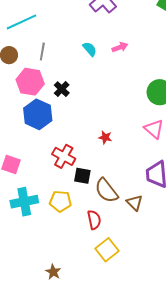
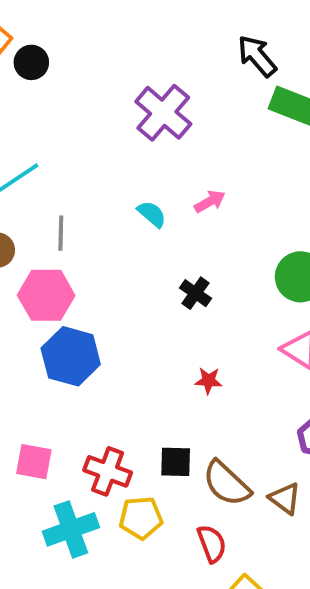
black cross: (62, 89) -> (195, 293), moved
red cross: (64, 156) -> (108, 471), moved

